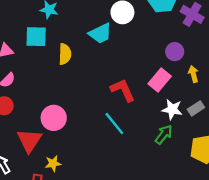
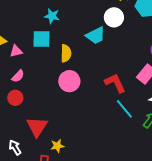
pink circle: (54, 118) -> (69, 81), moved
cyan line: (114, 124) -> (124, 109), moved

